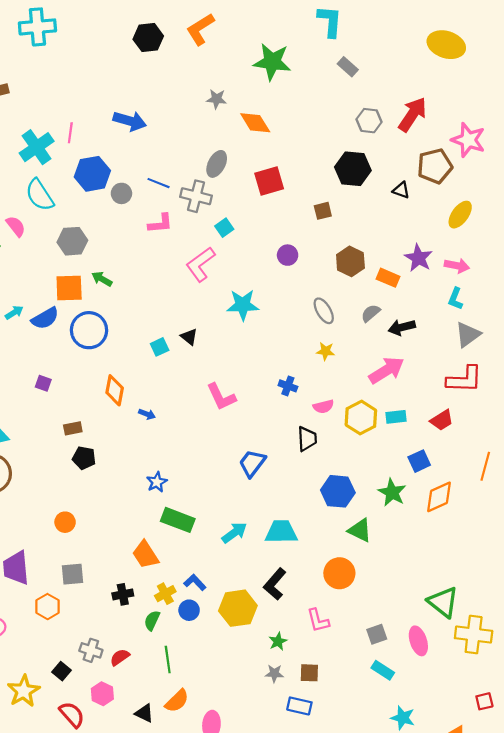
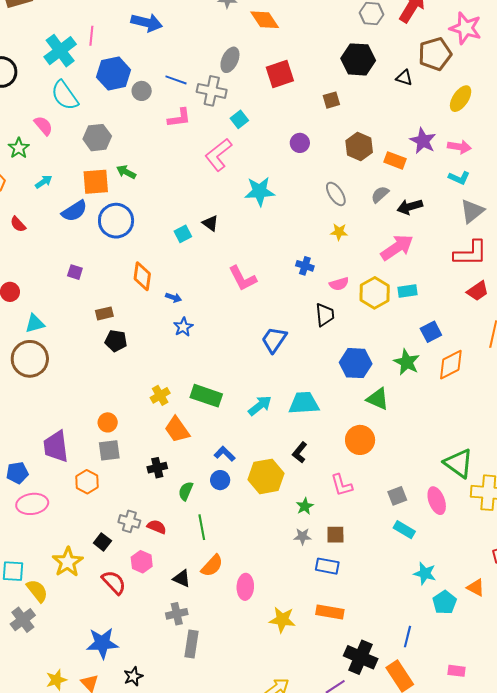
cyan L-shape: (455, 299) -> (459, 178), turned -85
cyan arrow: (14, 312) -> (44, 182), moved
red trapezoid: (442, 420) -> (478, 291), moved
blue star: (157, 482) -> (183, 327), moved
orange circle: (65, 522) -> (108, 422), moved
black L-shape: (275, 584) -> (300, 452), size x0.7
yellow cross: (165, 594) -> (160, 395), moved
red semicircle: (120, 657) -> (157, 527), turned 60

